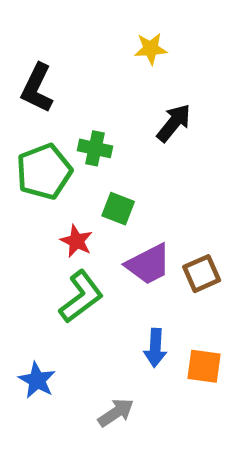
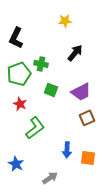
red star: (76, 241) -> (20, 104), moved
purple trapezoid: (148, 264) -> (81, 92), moved

